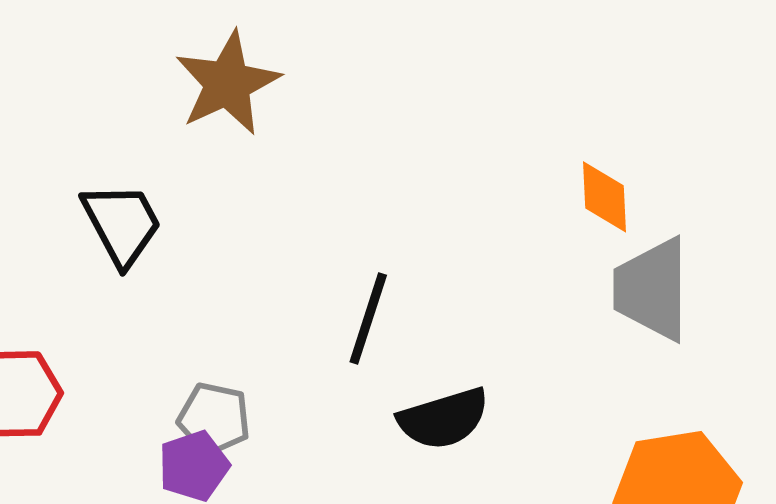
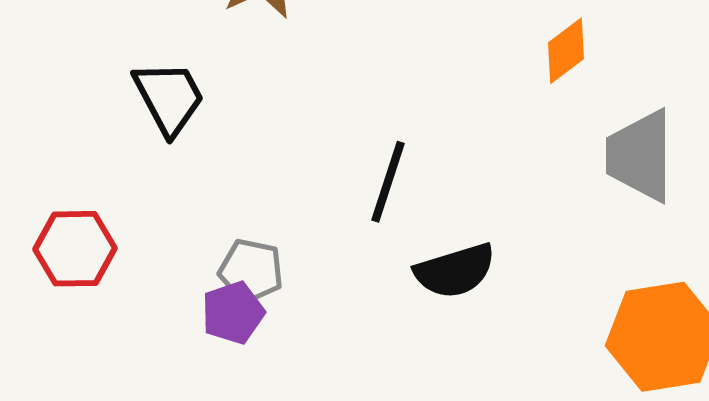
orange diamond: (604, 197) -> (566, 51), moved, turned 56

